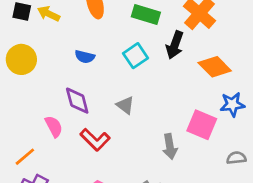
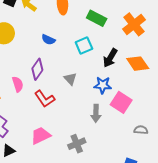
black arrow: (175, 45) -> (110, 58), moved
purple diamond: (77, 101) -> (37, 69), turned 40
blue star: (232, 104) -> (103, 85), moved

